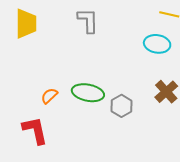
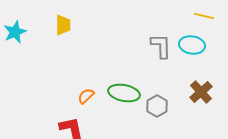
gray L-shape: (88, 21) -> (161, 46), moved
yellow trapezoid: (26, 24) -> (63, 25), size x0.7

